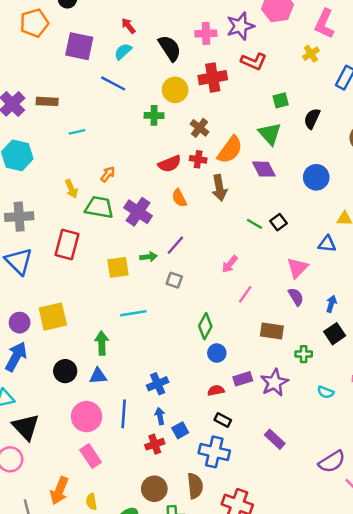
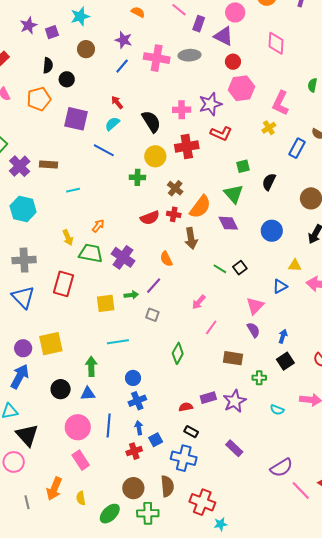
orange semicircle: (179, 198) -> (166, 259), moved
blue triangle: (327, 244) -> (280, 286), turned -35
blue circle: (217, 353) -> (133, 378), moved

